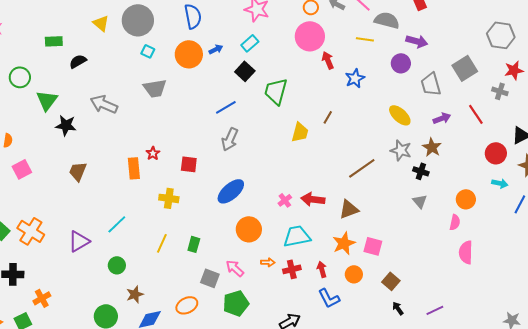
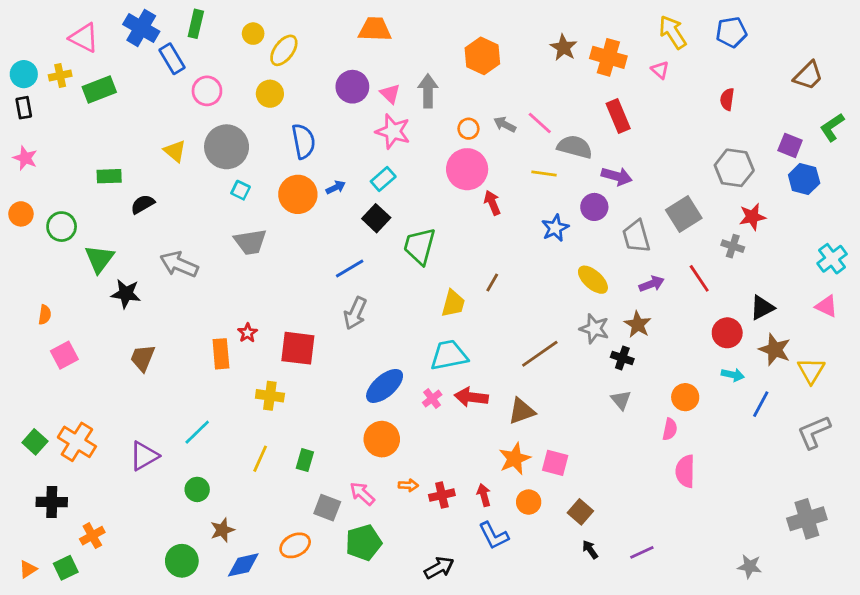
blue star: (355, 78) -> (555, 228), moved
red square: (189, 164) -> (298, 348), size x1.5
blue ellipse: (231, 191) -> (385, 386), moved
cyan trapezoid: (297, 236) -> (449, 355), moved

